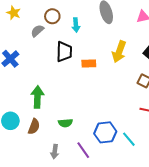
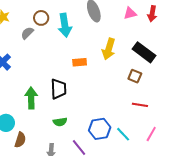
cyan arrow: (76, 25) -> (65, 25), size x1.6
black trapezoid: (64, 52) -> (59, 89), moved
brown semicircle: (34, 127) -> (20, 140), moved

